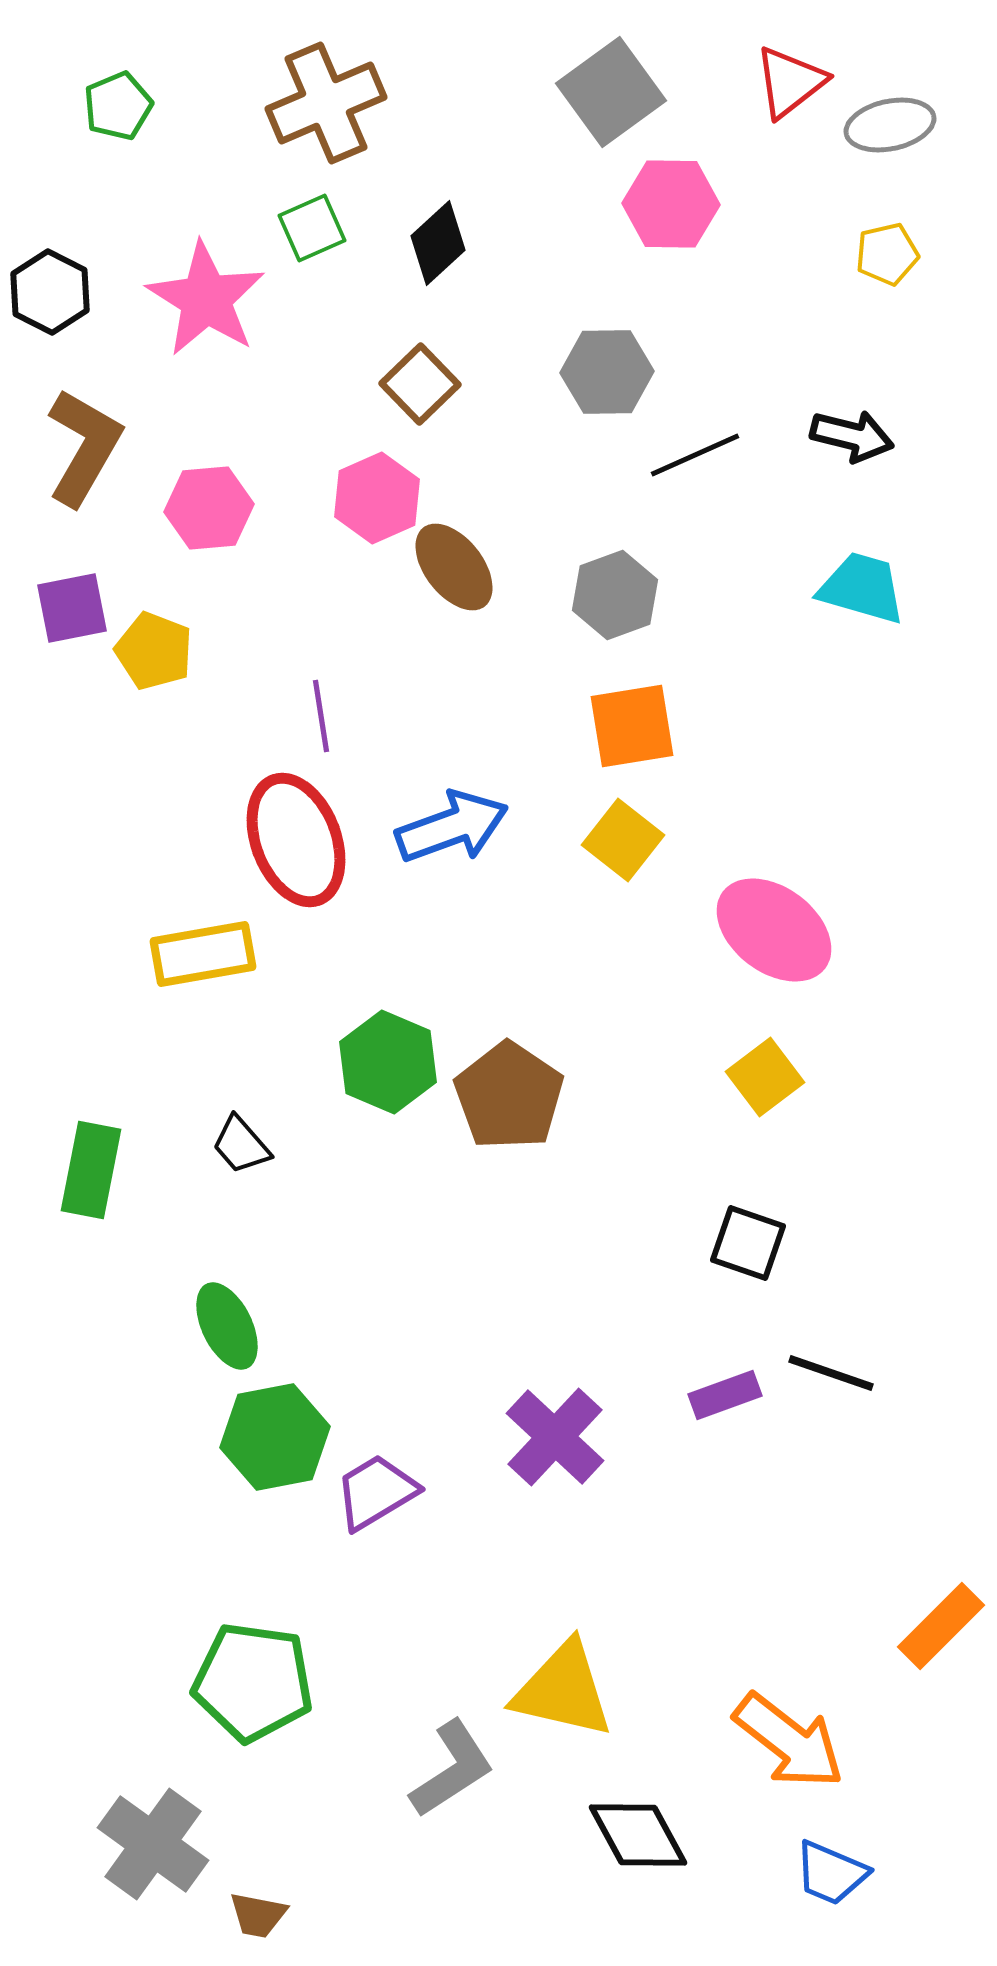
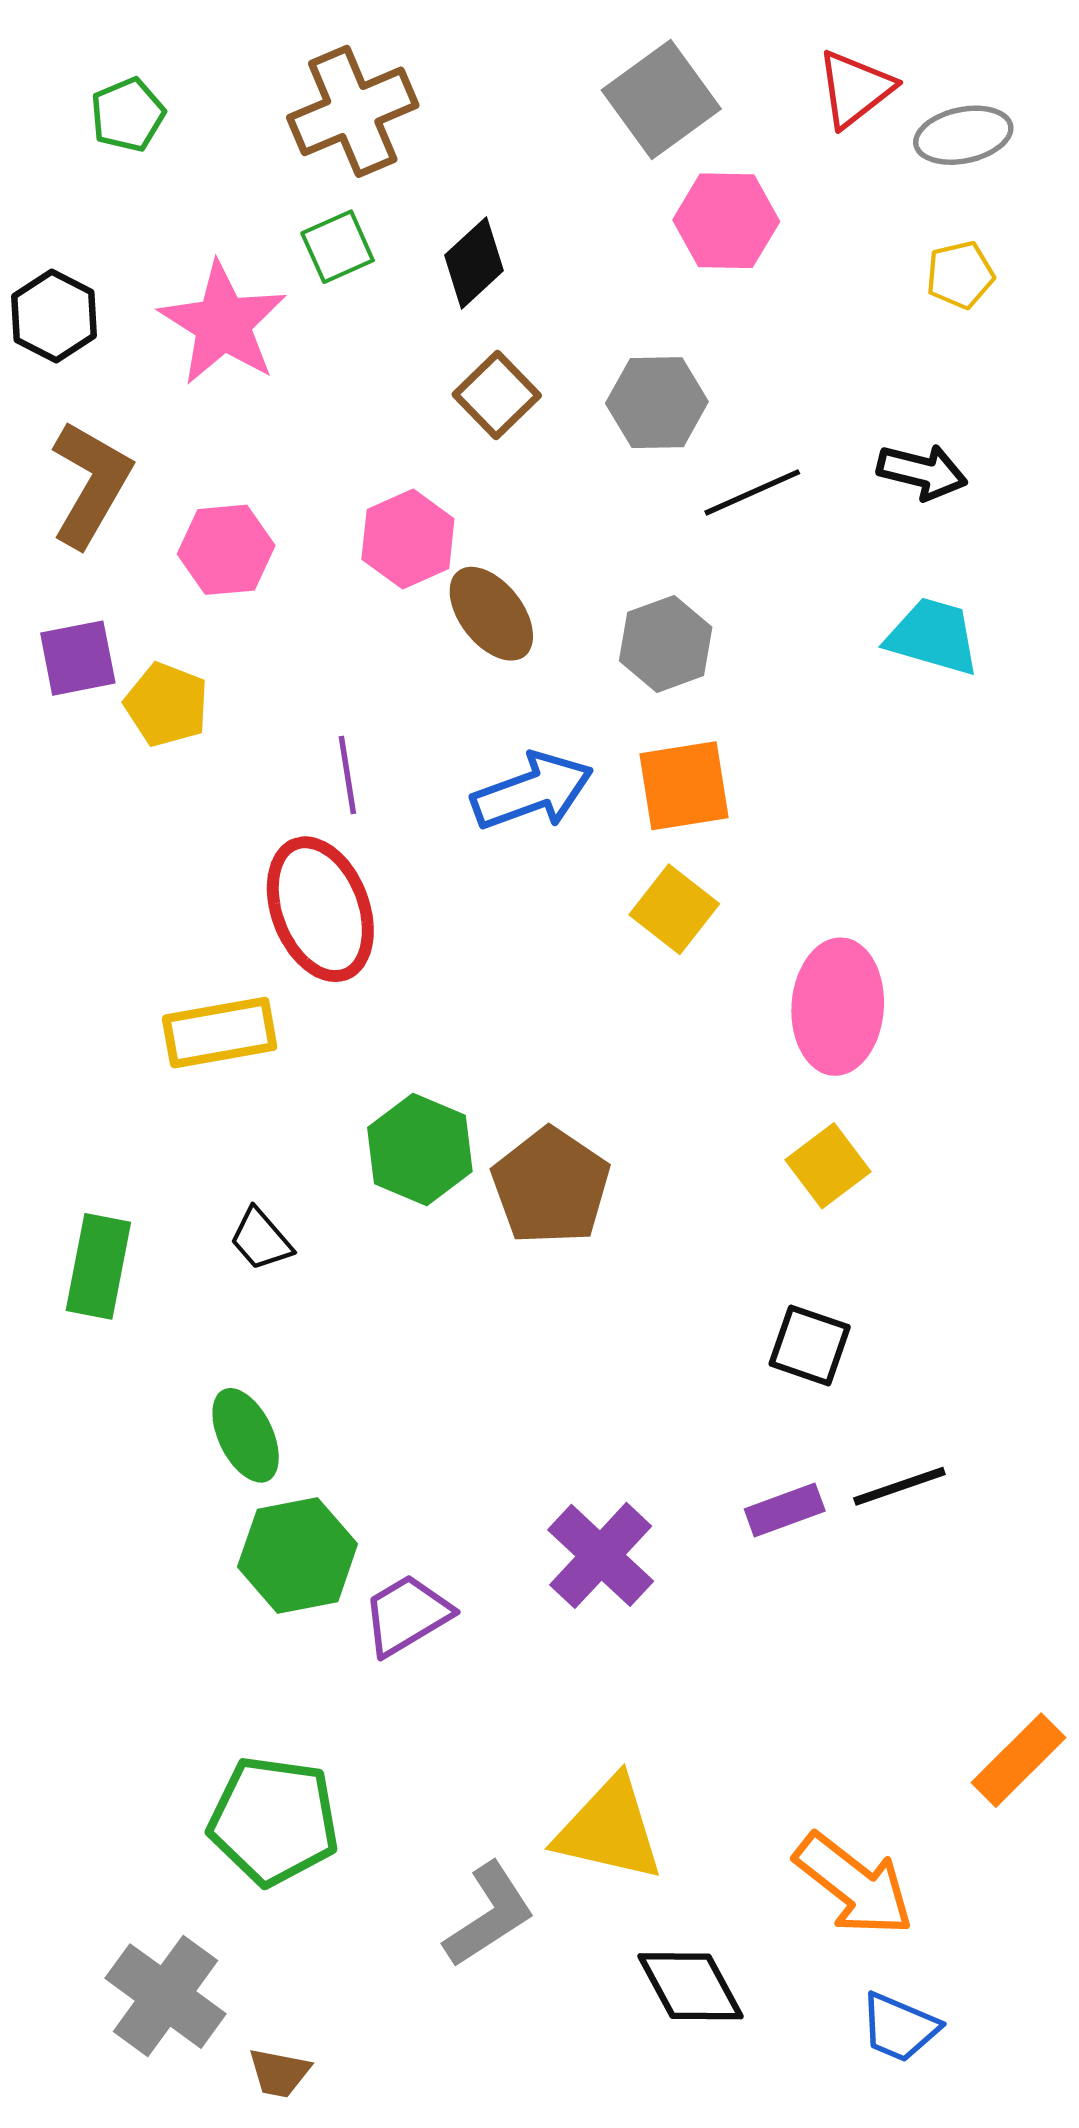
brown square: (420, 384) -> (497, 395), moved
blue arrow: (452, 827) -> (532, 791), moved
pink ellipse: (774, 930) -> (838, 1007), turned 57
black line: (831, 1373) -> (899, 1486), turned -38

